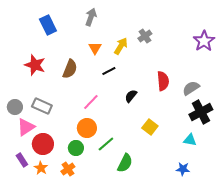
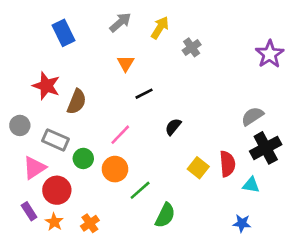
gray arrow: (91, 17) -> (120, 22), turned 30
yellow arrow: (121, 46) -> (160, 28), moved
brown semicircle: (70, 69) -> (77, 102), moved
red semicircle: (163, 81) -> (227, 164), moved
gray circle: (15, 107) -> (20, 125), moved
green circle: (76, 148) -> (83, 158), moved

